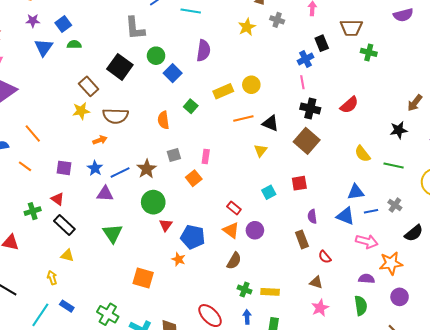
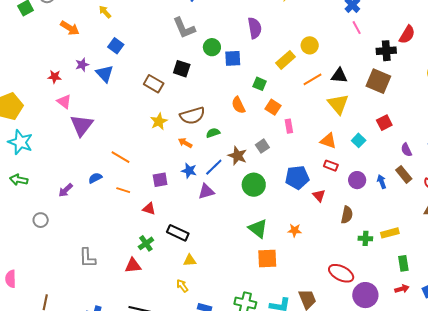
purple star: (33, 21) -> (82, 65), moved
green semicircle: (74, 44) -> (213, 133), moved
black square: (120, 67) -> (182, 69), size x0.7
blue square: (173, 73) -> (233, 58), turned -30
brown rectangle: (89, 86) -> (154, 84), moved
black cross: (310, 108) -> (386, 51), moved
orange arrow: (100, 140) -> (185, 143), turned -112
yellow triangle: (261, 151) -> (338, 104), size x1.6
gray square: (174, 155) -> (262, 146), moved
orange square: (194, 178) -> (273, 107), moved
red triangle: (58, 199) -> (149, 209), moved
green cross: (33, 211) -> (146, 243), moved
red triangle: (166, 225) -> (319, 196), moved
orange triangle: (231, 230) -> (328, 141), moved
green triangle: (113, 233) -> (258, 229), moved
blue pentagon: (193, 237) -> (297, 177), moved
blue arrow: (247, 317) -> (382, 182), moved

